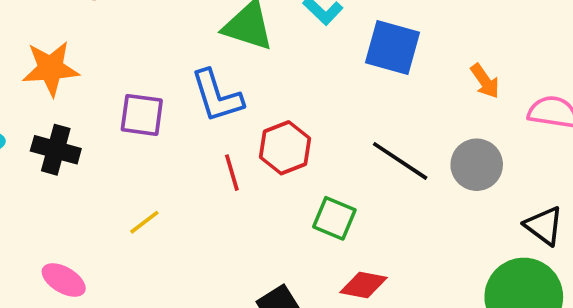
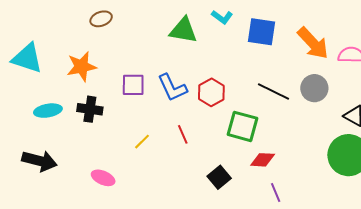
orange arrow: (485, 81) -> (313, 43), size x1.8
blue L-shape: (217, 96) -> (172, 88), moved
red line: (232, 173) -> (183, 134), moved
green square: (334, 218) -> (243, 126), size x1.4

